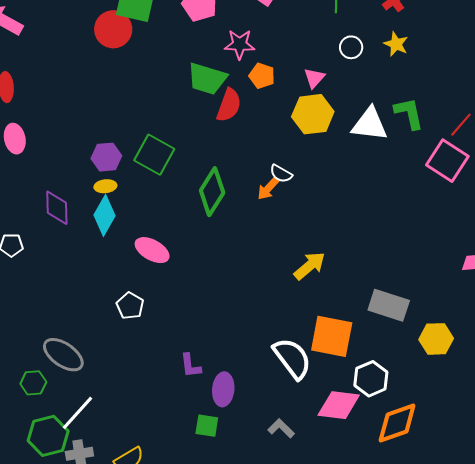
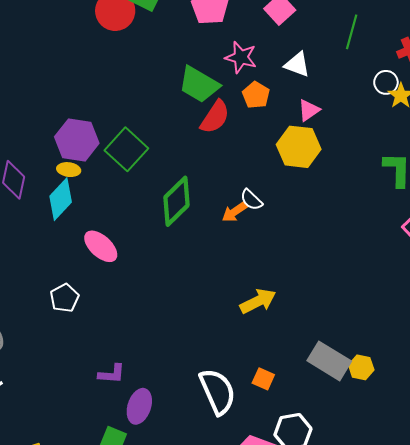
white circle: (351, 47) -> (386, 82), moved
white triangle: (370, 124) -> (297, 65), moved, size x0.7
purple hexagon: (106, 157) -> (77, 140), size x1.4
orange square: (332, 336) -> (263, 379), size x0.5
yellow hexagon: (436, 339) -> (361, 367), moved, size x0.7
purple L-shape: (190, 366) -> (112, 374), turned -92

